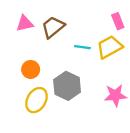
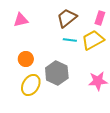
pink rectangle: (118, 21) -> (100, 18), turned 40
brown trapezoid: (53, 27) -> (67, 18), moved

